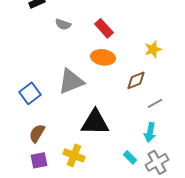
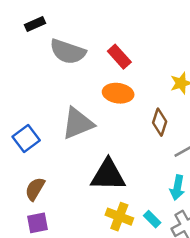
gray semicircle: (63, 24) -> (68, 52), size x1.8
brown diamond: (136, 80) -> (160, 122), turned -50
yellow cross: (74, 155) -> (119, 217), moved

